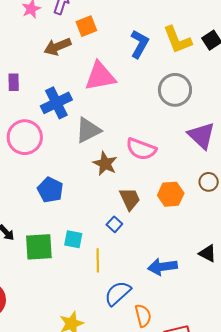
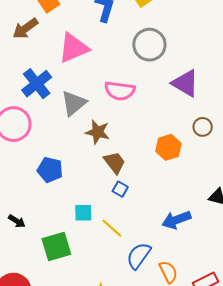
pink semicircle: (141, 149) -> (120, 91), moved
brown trapezoid: (130, 199) -> (115, 163), moved
green square: (39, 247) -> (56, 246), moved
yellow line: (98, 260) -> (112, 228), turned -35

